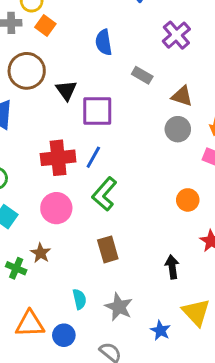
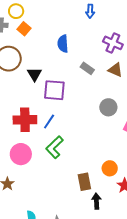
purple cross: (176, 35) -> (113, 43), turned -30
brown triangle: (182, 96) -> (115, 70), moved
orange circle: (188, 200) -> (110, 168), moved
brown rectangle: (108, 249) -> (84, 182), moved

